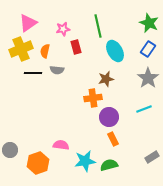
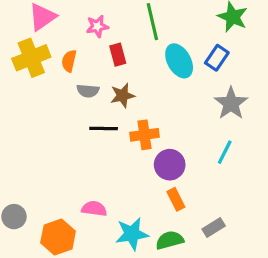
blue rectangle: (148, 49) -> (217, 58), moved
black line: (33, 73) -> (104, 129), moved
brown star: (106, 79) -> (122, 95), moved
cyan line: (144, 109) -> (225, 152), turned -42
gray rectangle: (152, 157) -> (214, 228), moved

